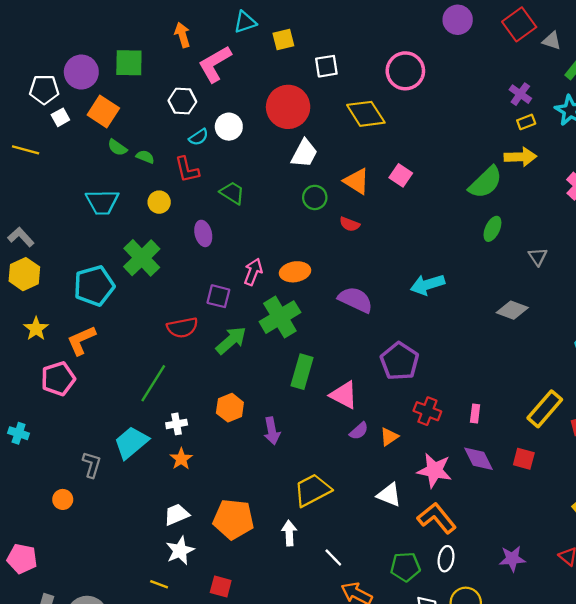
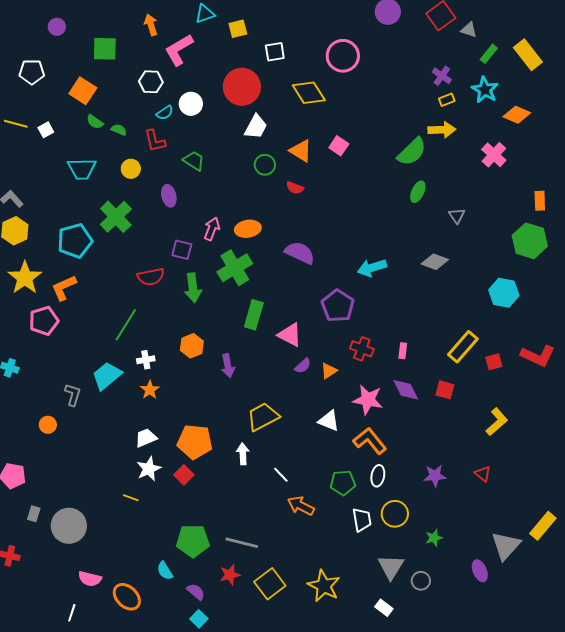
purple circle: (81, 72) -> (57, 27), moved, size x0.6
white square: (60, 117) -> (46, 130), moved
cyan arrow: (427, 285) -> (372, 268), moved
yellow star: (36, 329) -> (25, 278), size x1.6
green arrow: (231, 340) -> (193, 288), turned 124
red square: (221, 587) -> (184, 475), moved, turned 30

